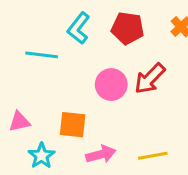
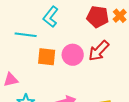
red pentagon: (128, 28) -> (98, 17), moved
orange square: (73, 125) -> (47, 57), moved

